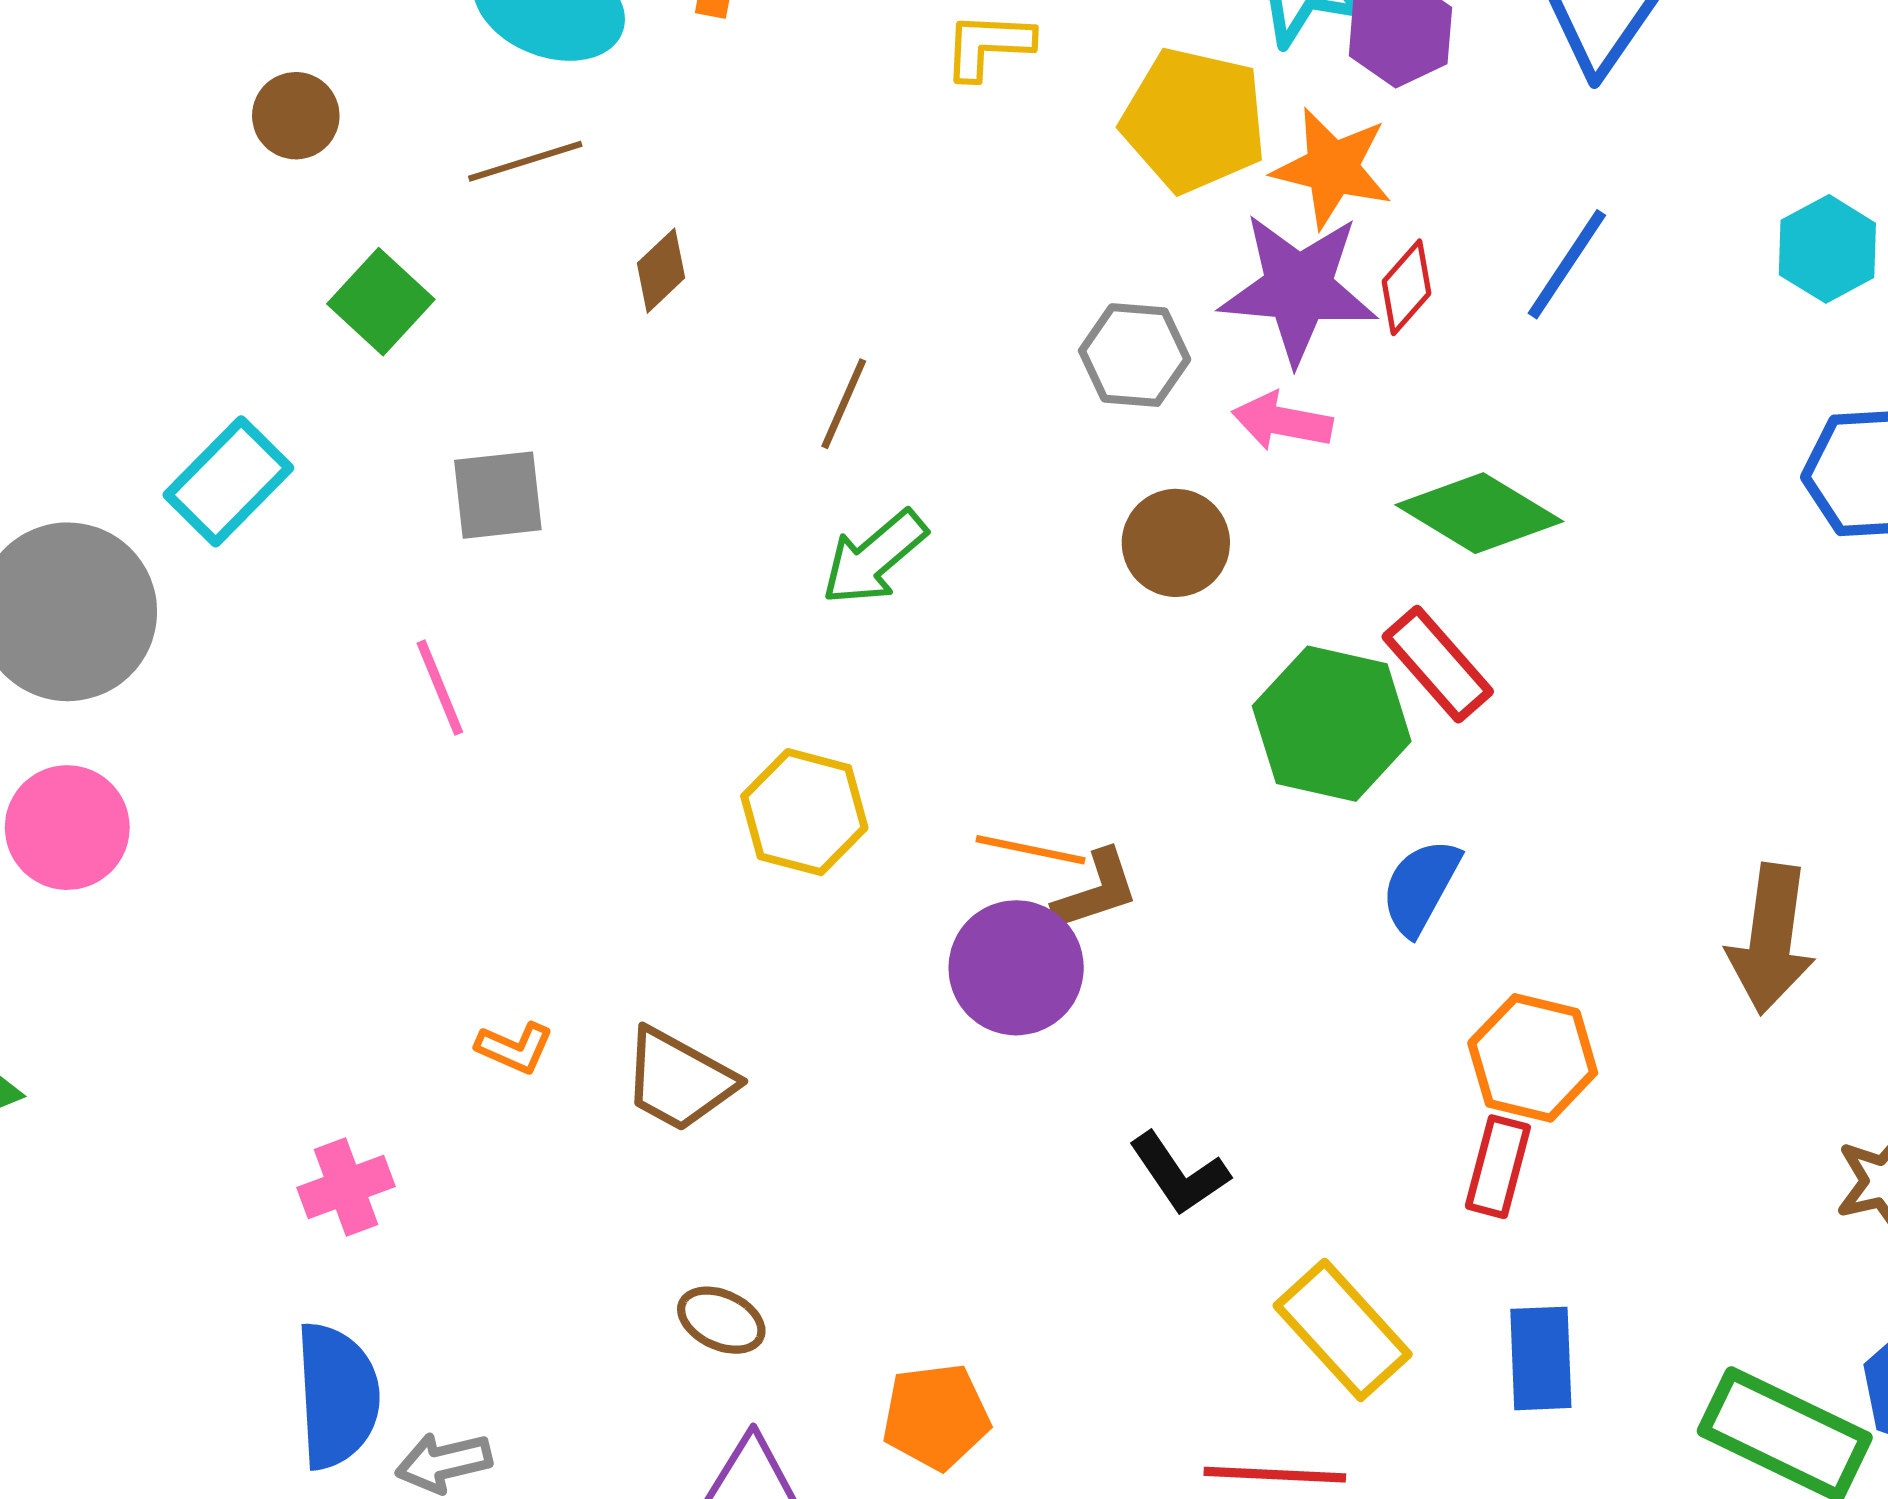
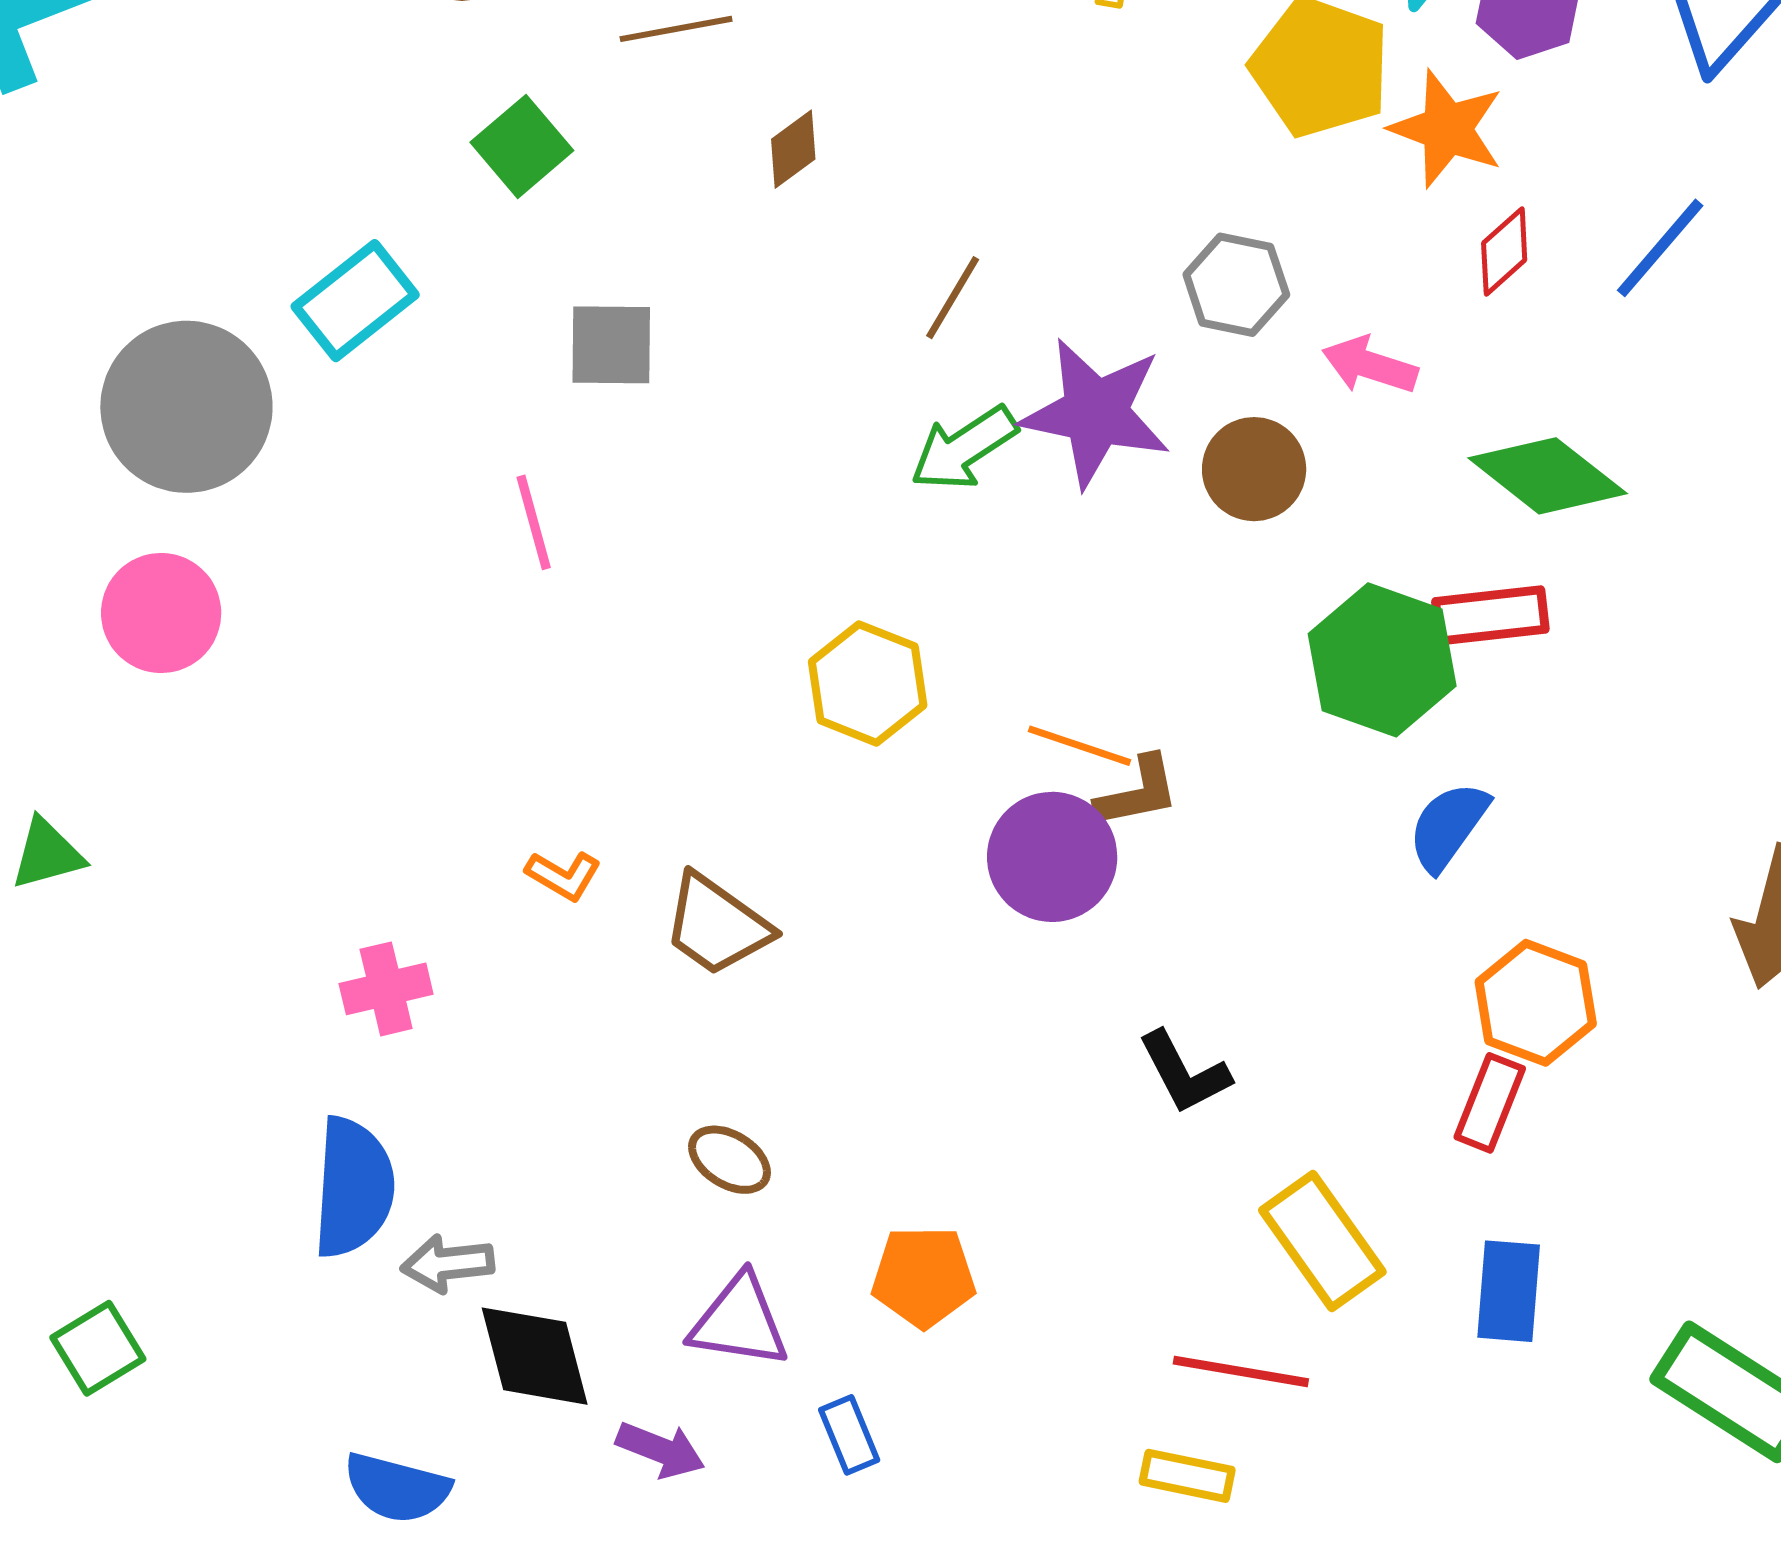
purple star: (1298, 288) -> (1096, 413), moved
red rectangle: (1438, 664) -> (1490, 615), turned -62

